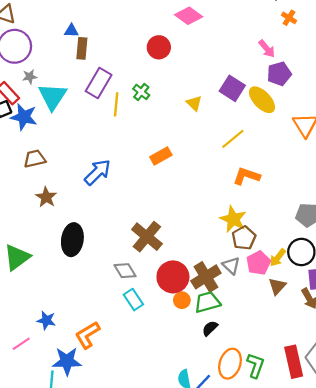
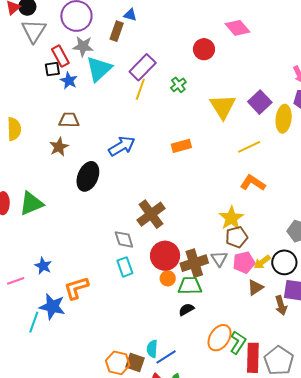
brown rectangle: (82, 48) -> (117, 31), moved
gray star: (30, 77) -> (83, 46), size x1.5
yellow ellipse: (262, 100) -> (284, 119), turned 36
yellow triangle: (194, 103) -> (223, 107), size x1.8
yellow line: (116, 104) -> (140, 89), moved
blue star: (24, 117) -> (69, 81), size x0.7
brown star: (46, 197) -> (59, 147), moved
black ellipse: (72, 240) -> (88, 176), moved
orange ellipse: (230, 364) -> (220, 338), moved
green L-shape: (255, 365) -> (238, 342), moved

